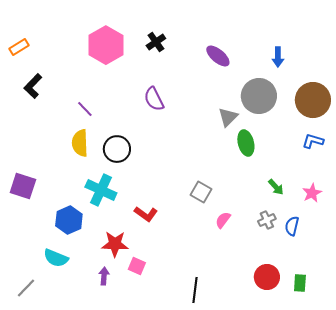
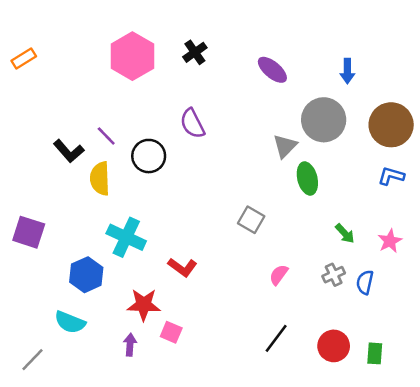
black L-shape: (33, 86) -> (69, 151), moved, turned -85
black circle: (117, 149) -> (149, 156), moved
gray square: (201, 192) -> (251, 220), moved
black line: (195, 290) -> (276, 338), moved, turned 30

